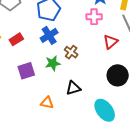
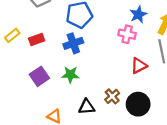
brown cross: (71, 52) -> (112, 96), moved
purple square: (26, 71) -> (39, 76), turned -30

